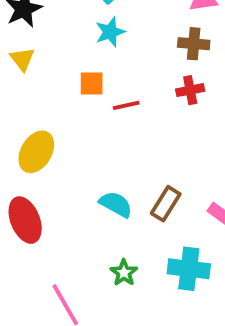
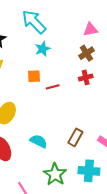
brown cross: (194, 44) -> (87, 53), turned -35
cyan semicircle: (116, 204) -> (39, 141), moved
green star: (124, 273) -> (55, 174), size x1.6

